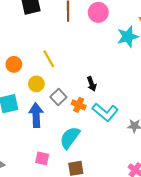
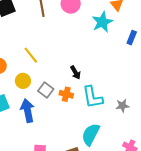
cyan L-shape: (105, 112) -> (93, 97), turned 50
cyan semicircle: (70, 138) -> (91, 134), moved

